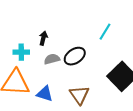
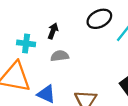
black ellipse: (75, 56) -> (99, 19), moved

